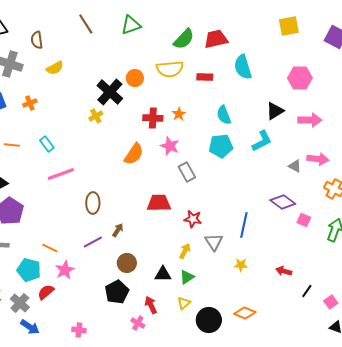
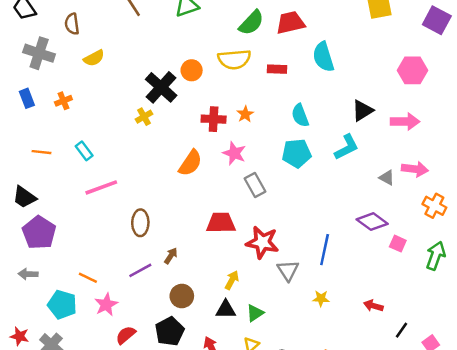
pink hexagon: (300, 78) -> (412, 70), moved
red star: (193, 219) -> (262, 242), size x1.5
yellow arrow: (185, 251) -> (232, 280), moved
red semicircle: (46, 292) -> (126, 335), moved

